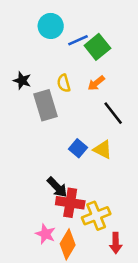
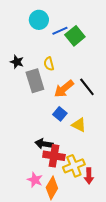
orange arrow: (96, 83) -> (64, 89), moved, size x1.5
yellow triangle: (103, 149) -> (79, 125), moved
black arrow: (57, 187) -> (44, 144), turned 144
red arrow: (116, 243) -> (89, 176), moved

